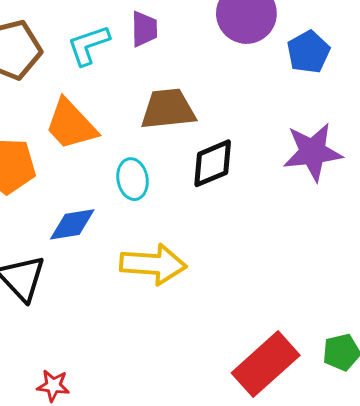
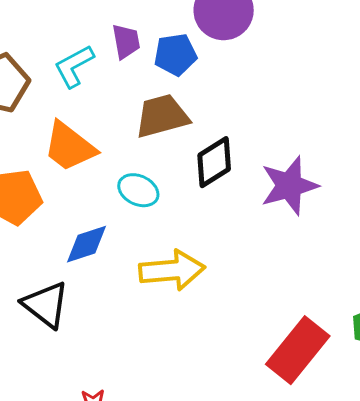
blue pentagon: (308, 52) -> (175, 55), moved, turned 30
purple star: (313, 152) -> (289, 186), moved
cyan ellipse: (133, 179) -> (138, 190), turned -45

